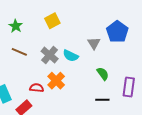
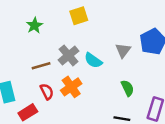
green star: (16, 26) -> (35, 25), moved
brown line: (19, 52) -> (41, 66), moved, turned -49
red semicircle: (37, 88) -> (47, 92), turned 48

